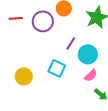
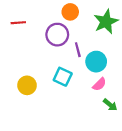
purple circle: (43, 21) -> (57, 35), moved
purple line: (71, 43) -> (78, 50), turned -48

